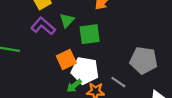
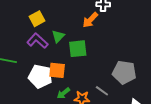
orange square: (66, 60) -> (57, 70), turned 30
white pentagon: (85, 71) -> (40, 76), moved

